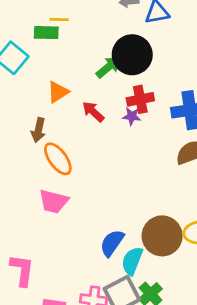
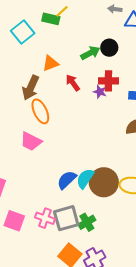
yellow line: (59, 20) -> (62, 11), turned -56
black circle: (132, 55) -> (109, 48), size x0.6
brown arrow: (38, 130) -> (31, 88), size x1.4
cyan semicircle: (132, 261) -> (85, 179), moved

